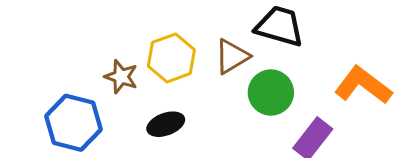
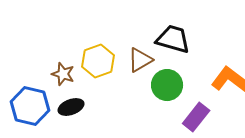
black ellipse: (166, 124) -> (71, 107), moved

